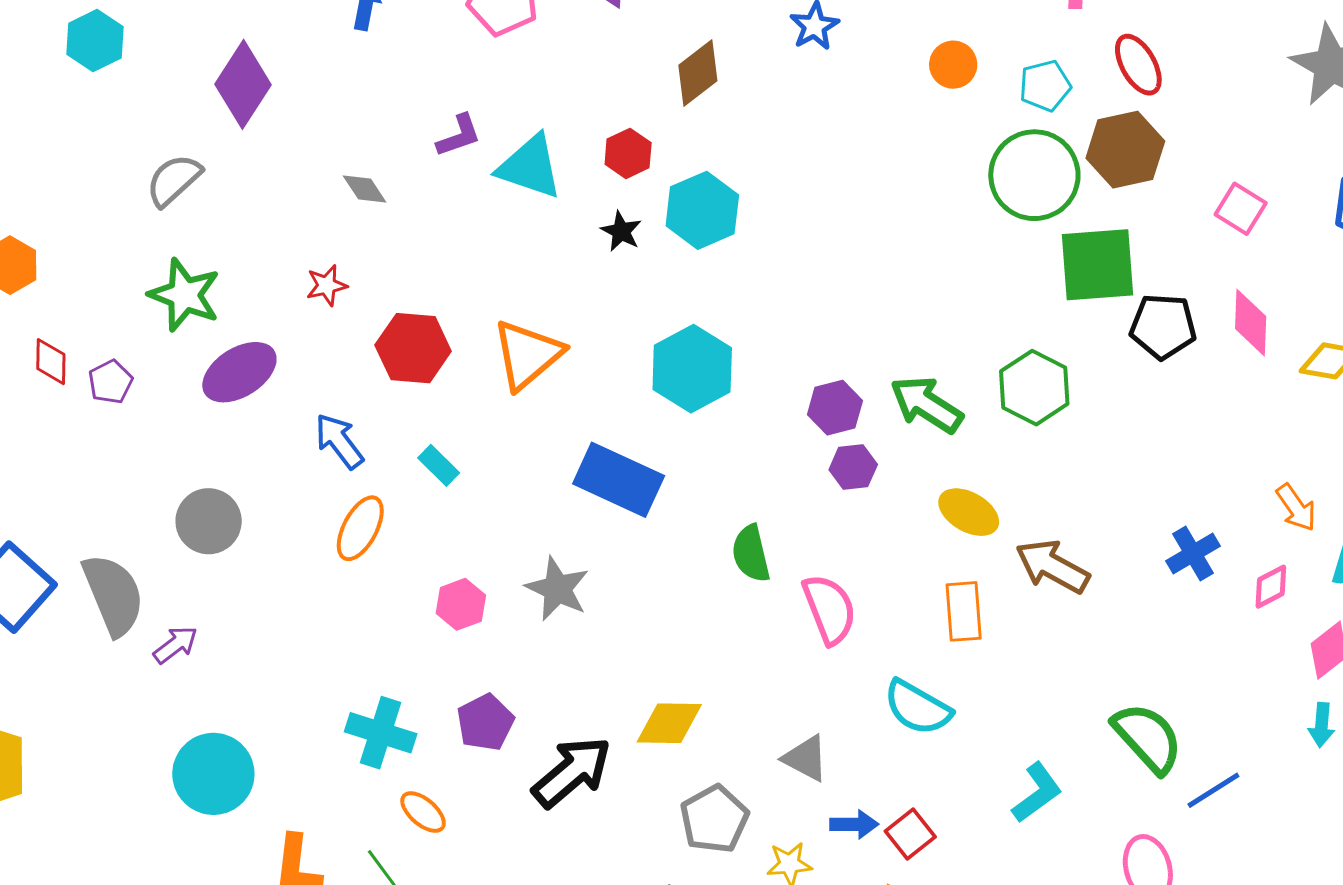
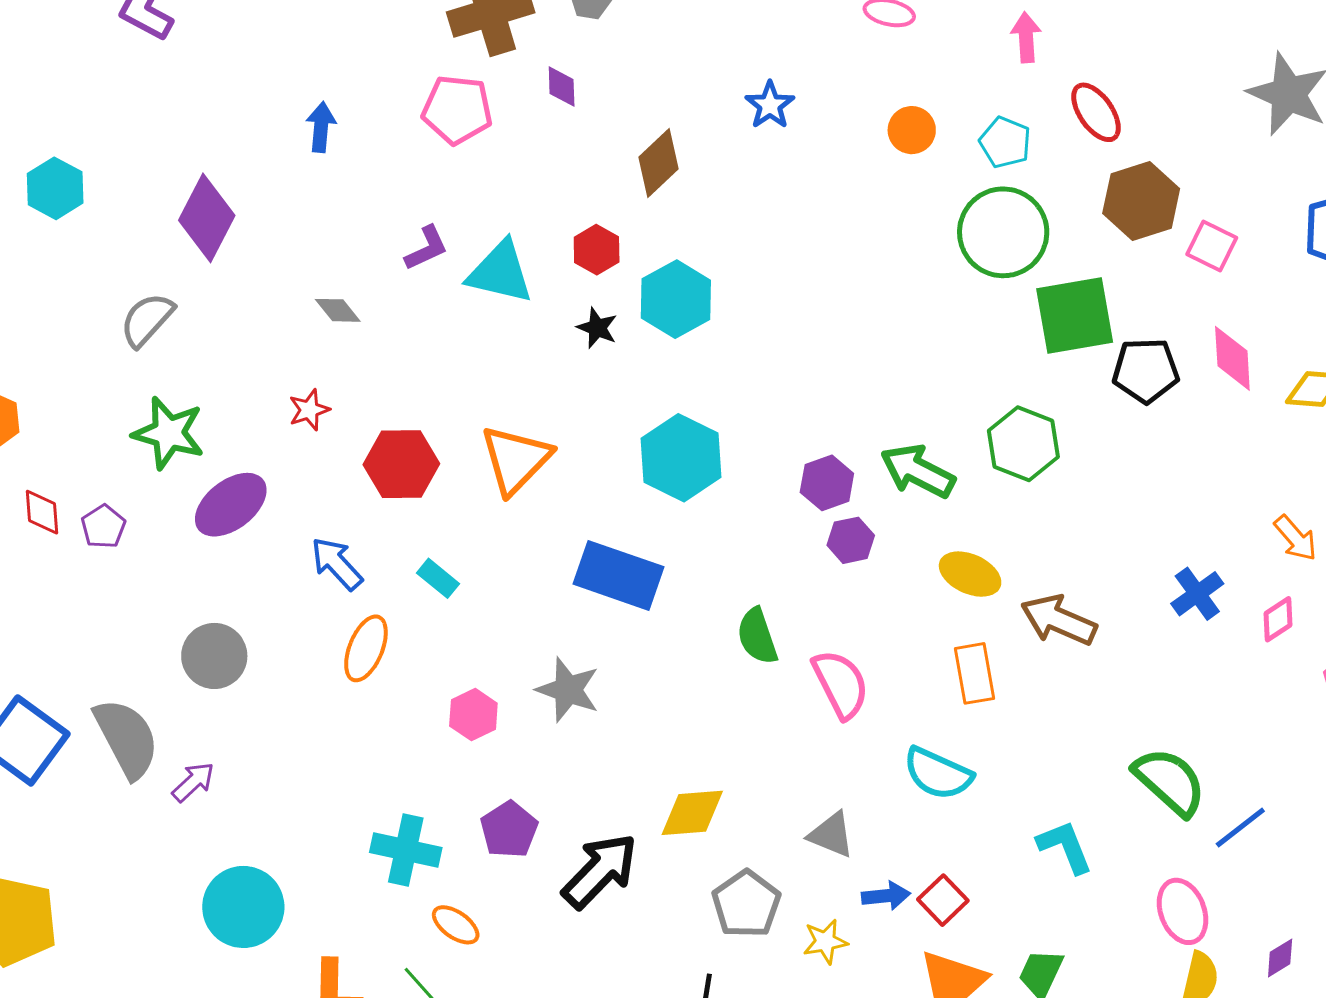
cyan pentagon: (1045, 86) -> (1005, 142), turned -30
brown hexagon: (1125, 150) -> (1141, 201), moved
cyan L-shape: (1037, 793) -> (1065, 847), turned -70

